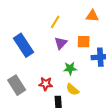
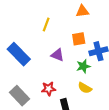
purple triangle: (61, 43) -> (57, 55), moved, turned -40
green star: (70, 68) -> (83, 66), moved
yellow semicircle: (73, 89) -> (85, 88), moved

